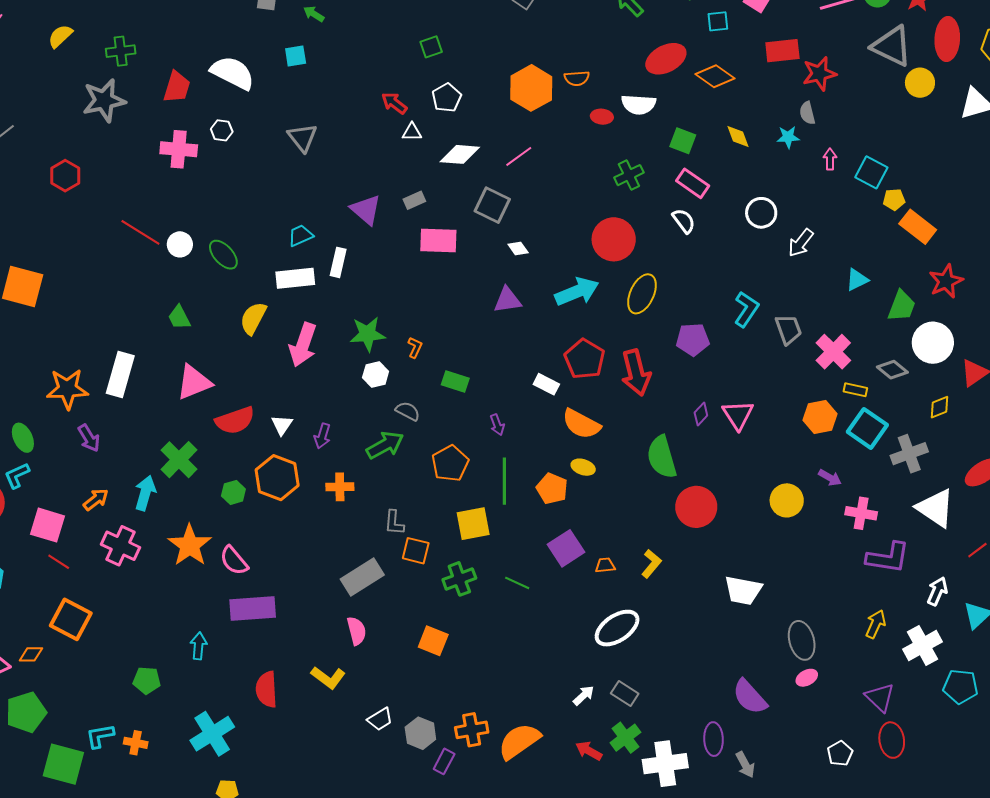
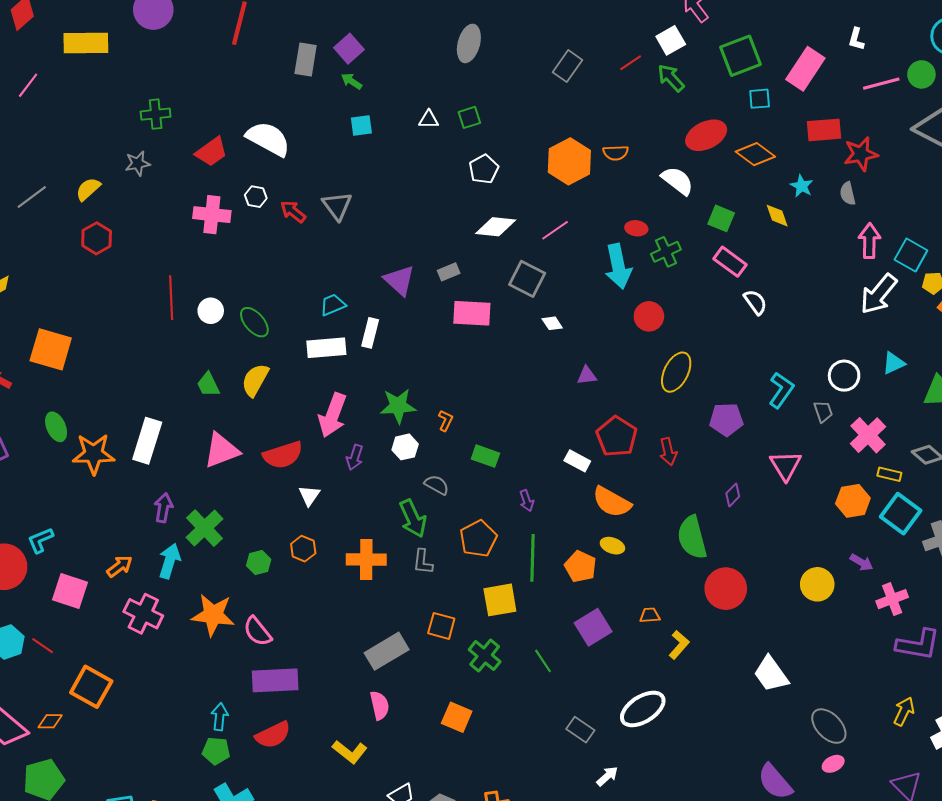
yellow semicircle: (60, 36) -> (88, 189), moved
cyan square: (296, 56) -> (361, 126), moved
red trapezoid: (177, 87) -> (211, 152), turned 36
gray star: (104, 100) -> (138, 163), size x0.6
red arrow: (394, 103) -> (293, 212), moved
white semicircle: (639, 104) -> (677, 181), turned -148
red ellipse: (602, 117) -> (636, 228), moved
white triangle: (412, 132) -> (429, 119), moved
cyan star: (788, 137) -> (802, 186), moved, turned 30
pink arrow: (830, 159) -> (869, 241), size x1.6
white circle: (761, 213) -> (844, 376), moved
white semicircle: (684, 221) -> (755, 302), moved
red line: (140, 232) -> (171, 298), turned 54
red circle: (614, 239) -> (649, 316), size x0.7
white arrow: (801, 243) -> (879, 294), moved, size x1.4
cyan arrow: (577, 292) -> (618, 266), moved, turned 99
purple triangle: (507, 300) -> (587, 376), moved, size x0.7
yellow semicircle: (253, 318) -> (255, 380), moved
gray trapezoid: (788, 329) -> (823, 412), size x0.7
red arrow: (636, 373) -> (668, 452), size x0.6
pink triangle: (738, 415) -> (786, 465), moved
red semicircle: (235, 420) -> (283, 455), moved
purple arrow: (322, 436) -> (355, 457), moved
green ellipse: (23, 438) -> (56, 427), moved
purple arrow: (89, 438) -> (163, 508), moved, turned -140
green arrow: (385, 445) -> (413, 518), turned 93
orange hexagon: (277, 478) -> (303, 549), size x0.6
orange cross: (340, 487) -> (366, 560), size x1.4
pink cross: (861, 513) -> (892, 599), turned -32
gray L-shape: (394, 523) -> (423, 562), moved
orange star: (190, 545) -> (213, 615), turned -30
red line: (59, 562) -> (43, 646), moved
orange trapezoid: (605, 565) -> (650, 615), moved
green cross: (459, 579) -> (485, 656), turned -32
green line: (517, 583) -> (543, 661), turned 30
white trapezoid: (743, 590) -> (771, 674), turned 42
gray ellipse: (802, 640) -> (829, 726), turned -30
green pentagon: (147, 680) -> (216, 751), moved
red semicircle: (266, 689) -> (273, 735), moved, turned -114
gray rectangle: (625, 693) -> (580, 730), moved

